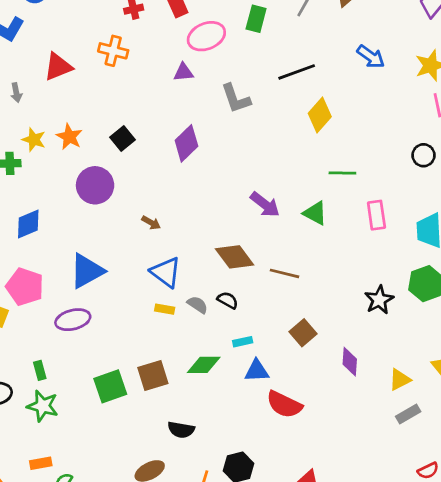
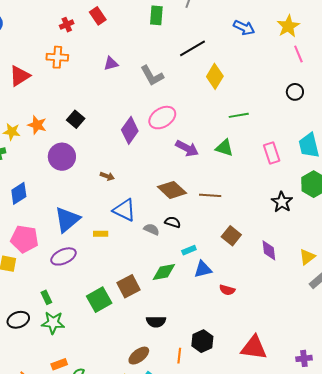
pink ellipse: (206, 36) -> (162, 118), moved
purple diamond: (186, 143) -> (130, 130), moved
pink rectangle: (376, 215) -> (272, 153), moved
yellow rectangle: (165, 309) -> (101, 234), moved
red semicircle: (284, 404) -> (227, 290), size x0.6

